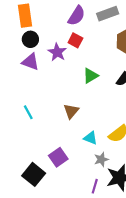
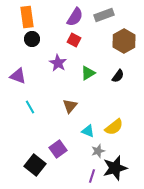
purple star: (57, 52) -> (58, 63), moved
purple triangle: (30, 62) -> (18, 76), moved

